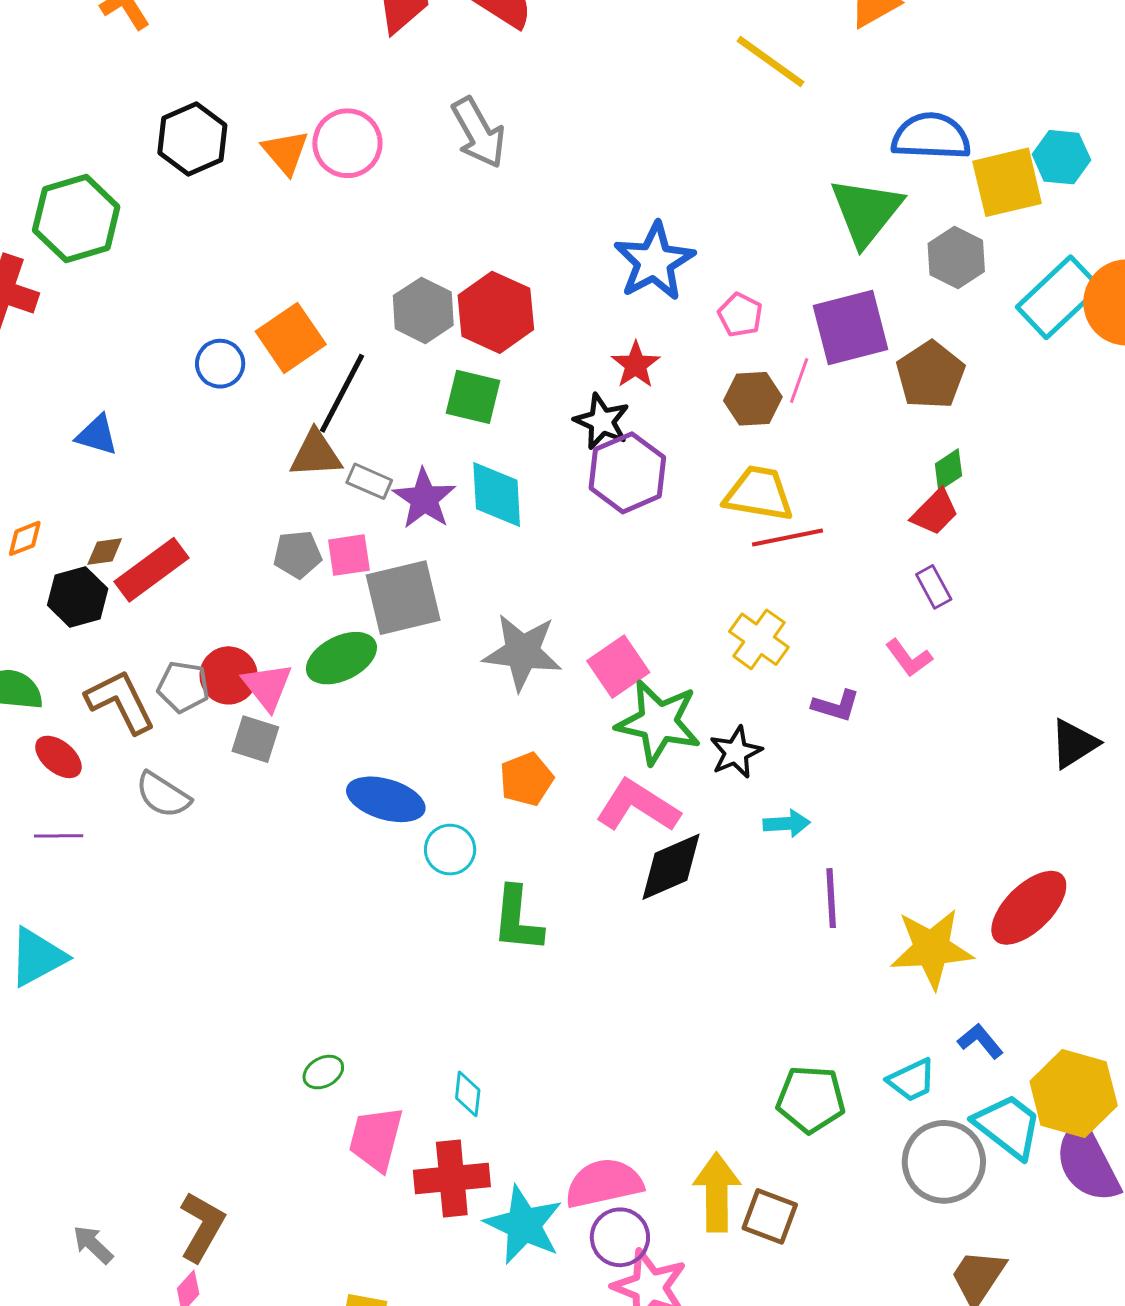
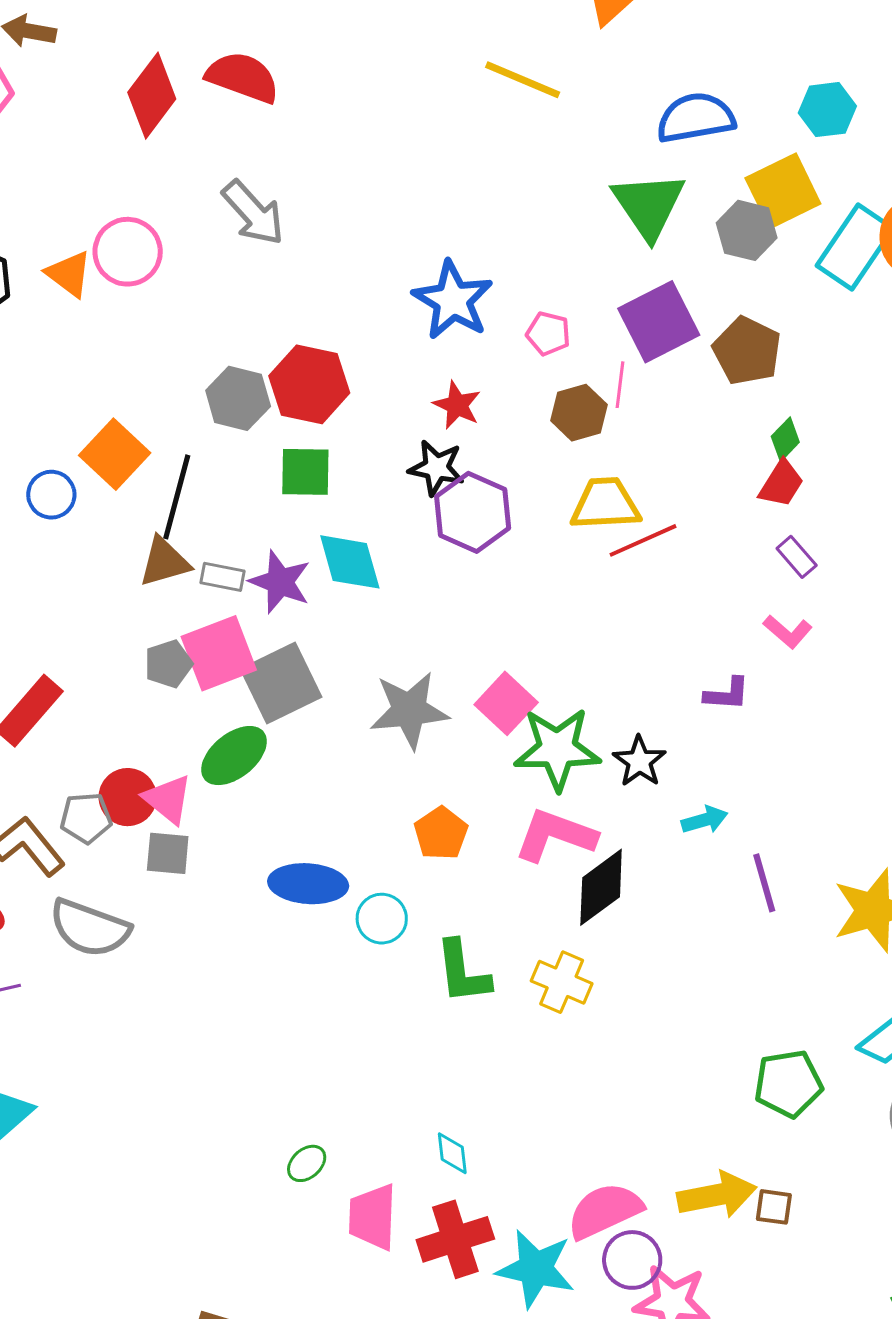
yellow square: (1007, 182) -> (783, 191), moved
pink square: (349, 555) -> (219, 653), size x1.6
yellow cross: (759, 639) -> (562, 982), moved
gray semicircle: (163, 795) -> (90, 928), size x1.4
yellow arrow: (717, 1192) -> (717, 1195), turned 92
brown square: (770, 1216) -> (774, 1207), size x0.7

